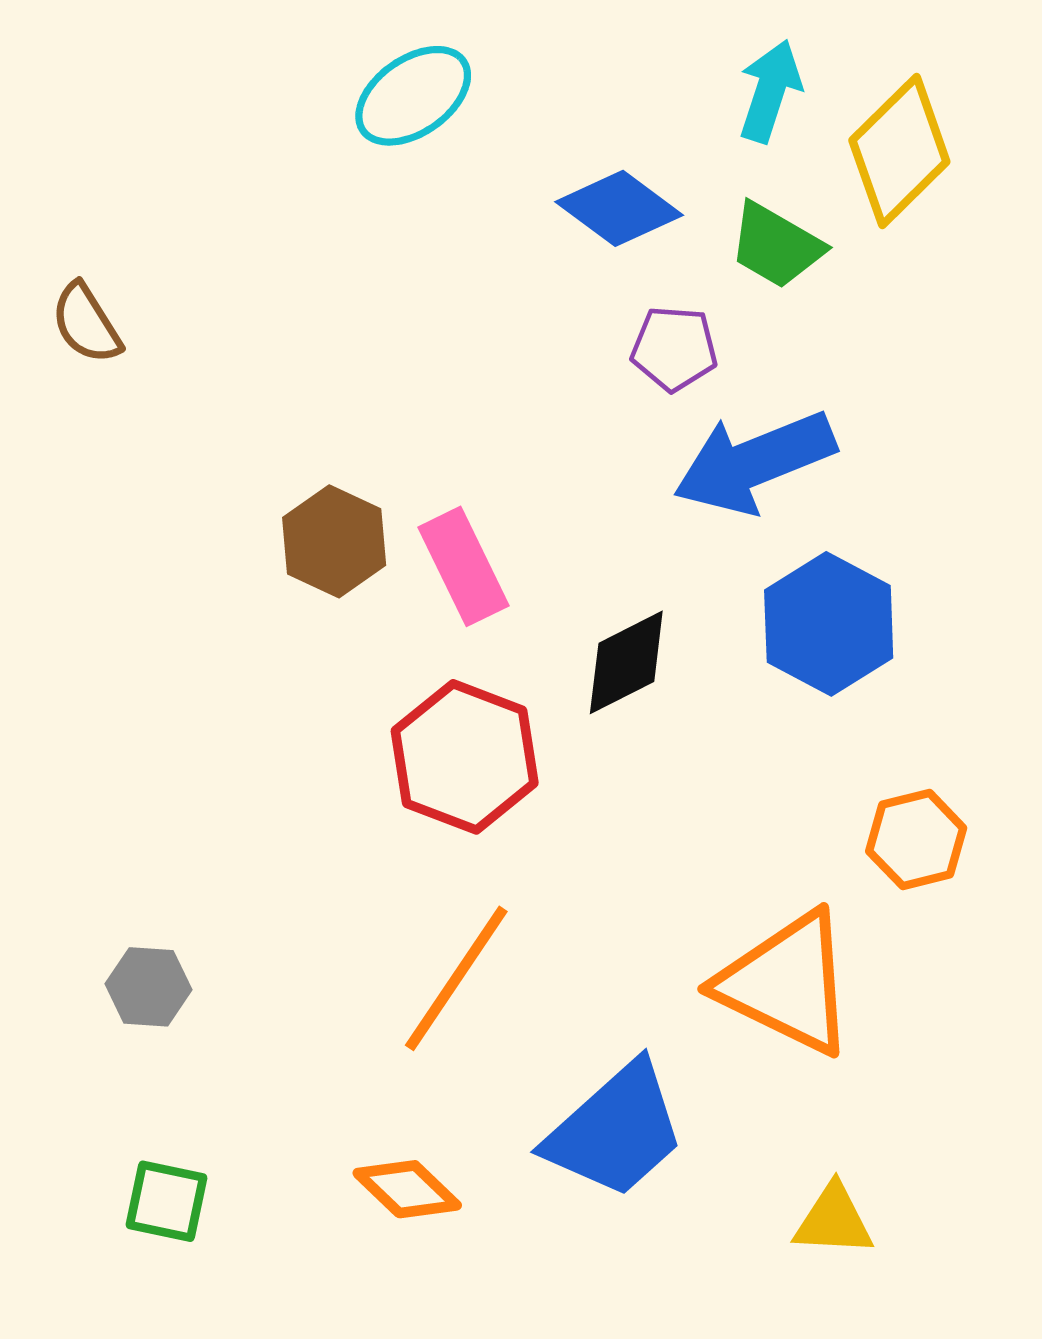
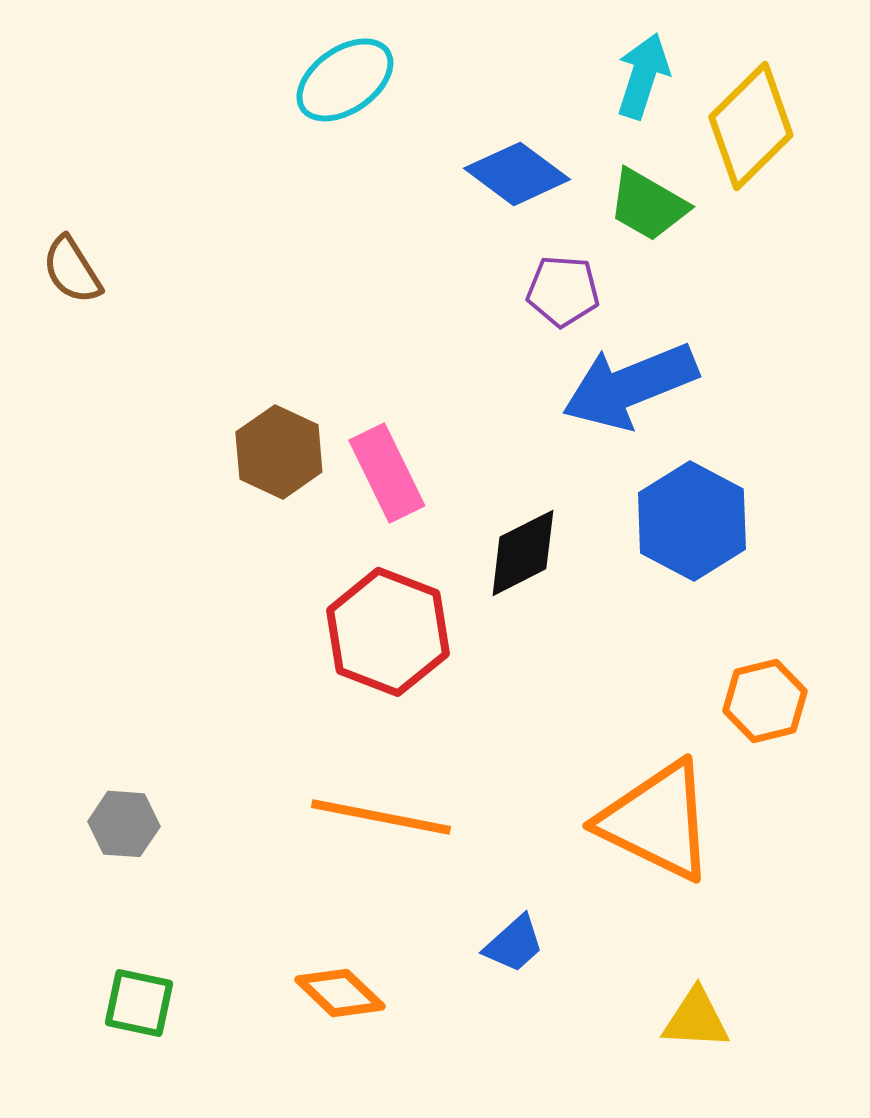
orange line: (456, 978) -> (381, 817), turned 67
blue trapezoid: (616, 1131) -> (514, 944), size x0.5

